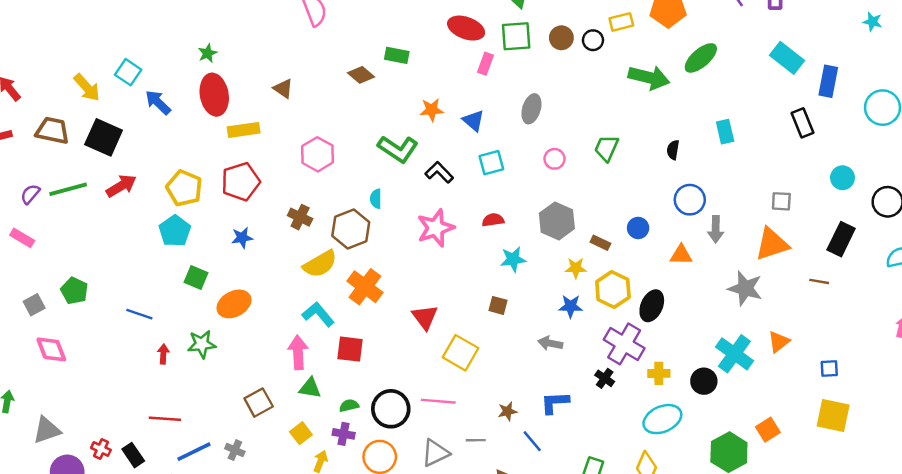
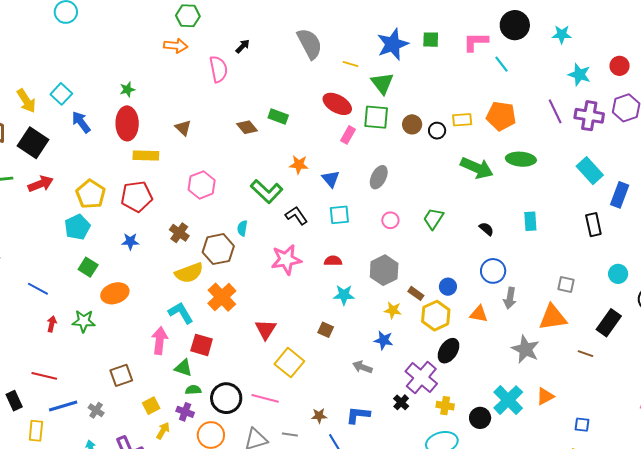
green ellipse: (701, 58) -> (521, 159), turned 36
black semicircle: (673, 150) -> (486, 229), turned 112
yellow hexagon: (613, 289) -> (436, 316), moved
green triangle: (310, 388) -> (183, 368), moved

